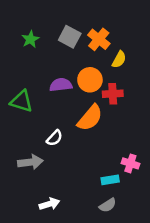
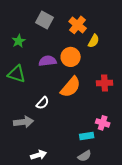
gray square: (70, 37) -> (45, 20), moved
green star: (30, 39) -> (19, 41), moved
red cross: (113, 94) -> (105, 83), moved

